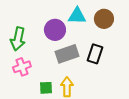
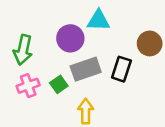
brown circle: (104, 19) -> (150, 43), moved
green square: (46, 88) -> (59, 84), moved, turned -32

